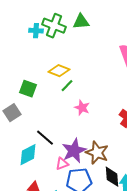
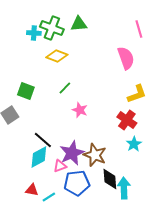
yellow diamond: (59, 71) -> (57, 56), moved
cyan diamond: (28, 155) -> (39, 157), moved

